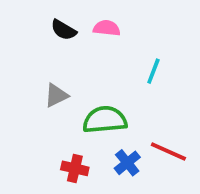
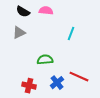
gray triangle: (56, 95) -> (19, 33), moved
green semicircle: (105, 120) -> (45, 60), size x0.7

